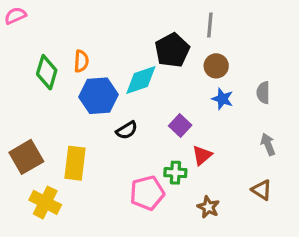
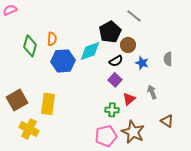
gray line: (210, 25) -> (134, 16), turned -56
brown circle: (216, 66) -> (128, 45), moved
black semicircle: (127, 130) -> (116, 61), moved
gray arrow: (268, 144) -> (152, 92), moved
pink pentagon: (147, 193) -> (106, 136), moved
brown star: (208, 207) -> (133, 132), size x1.6

